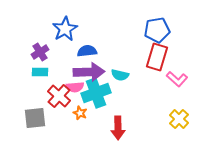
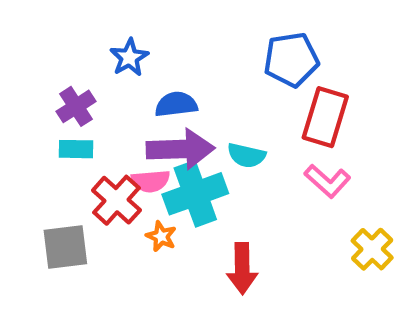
blue star: (65, 29) -> (129, 57), size x0.7
blue pentagon: (157, 30) -> (291, 60), moved
pink L-shape: (177, 79) -> (327, 181), moved

